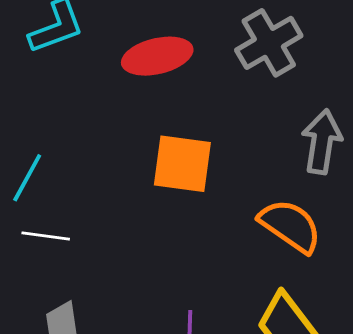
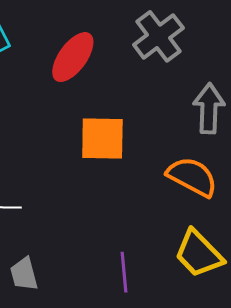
red ellipse: (157, 56) -> (73, 57), turned -34

